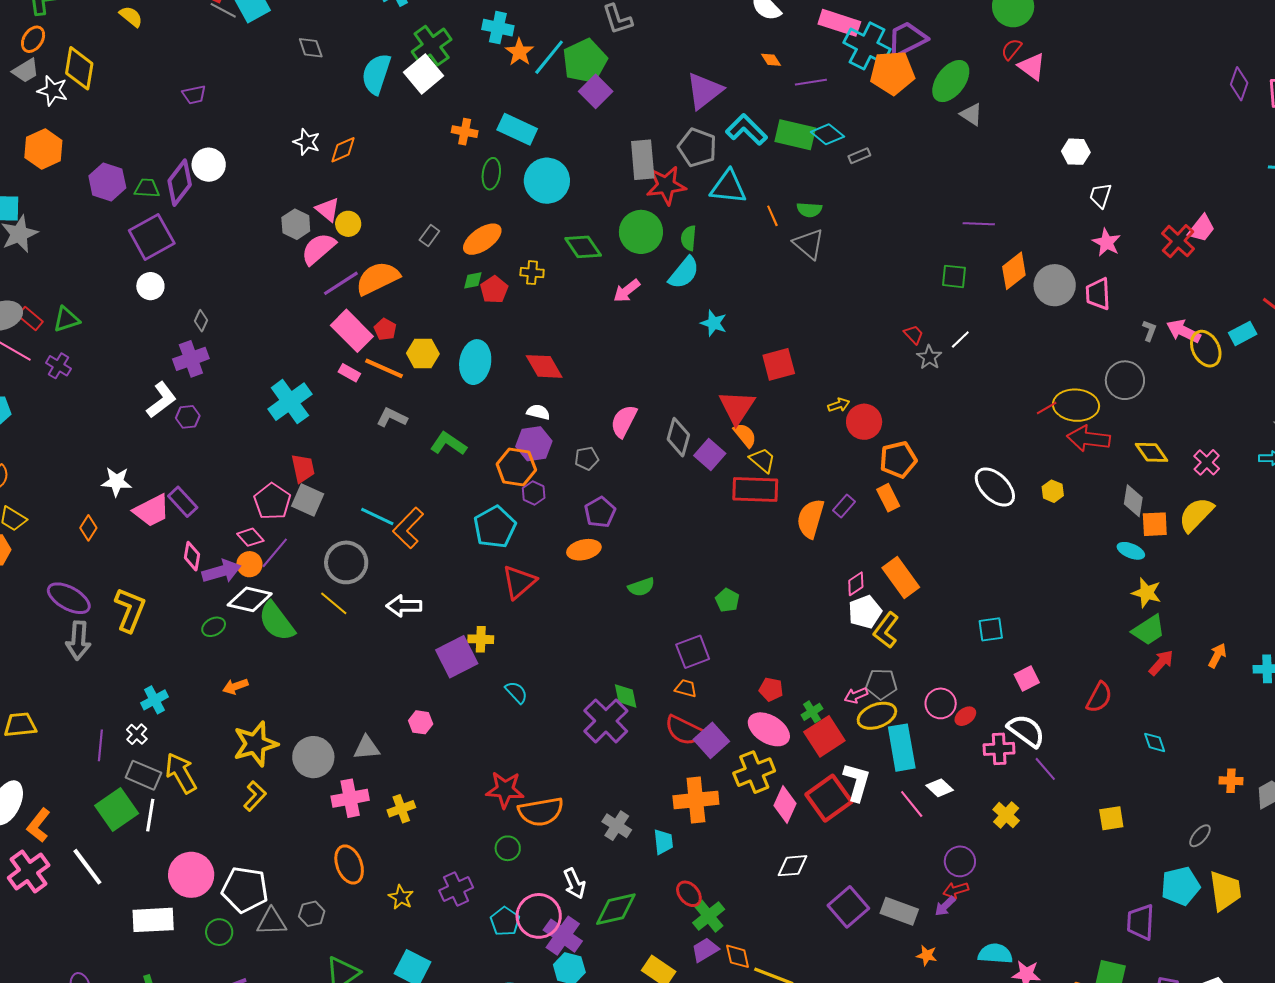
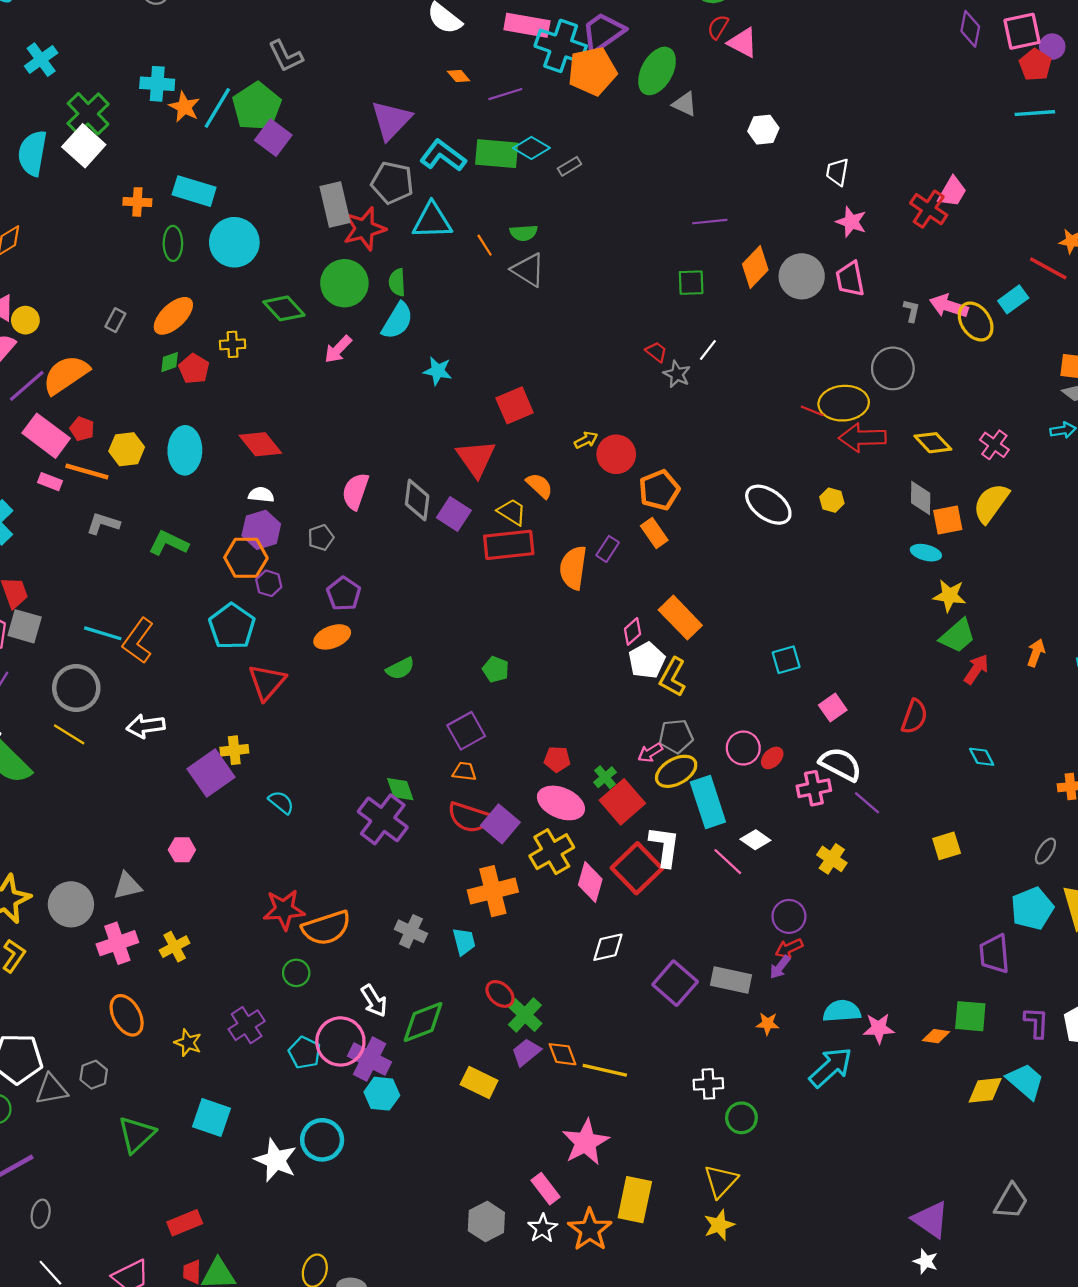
white hexagon: (1076, 152) -> (763, 130), moved
red line: (1047, 408) -> (812, 411), turned 60
orange semicircle: (745, 435) -> (539, 486), moved

